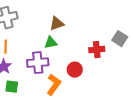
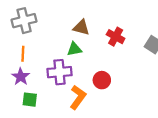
brown triangle: (57, 24) -> (81, 27), turned 35
red cross: (97, 50) -> (116, 37), moved, turned 35

